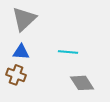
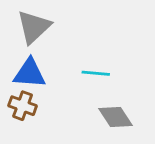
blue triangle: (21, 52) -> (30, 73), size x1.4

